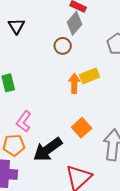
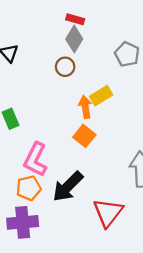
pink L-shape: (24, 121) -> (35, 159), size x1.4
orange square: (82, 128) -> (84, 136), moved

